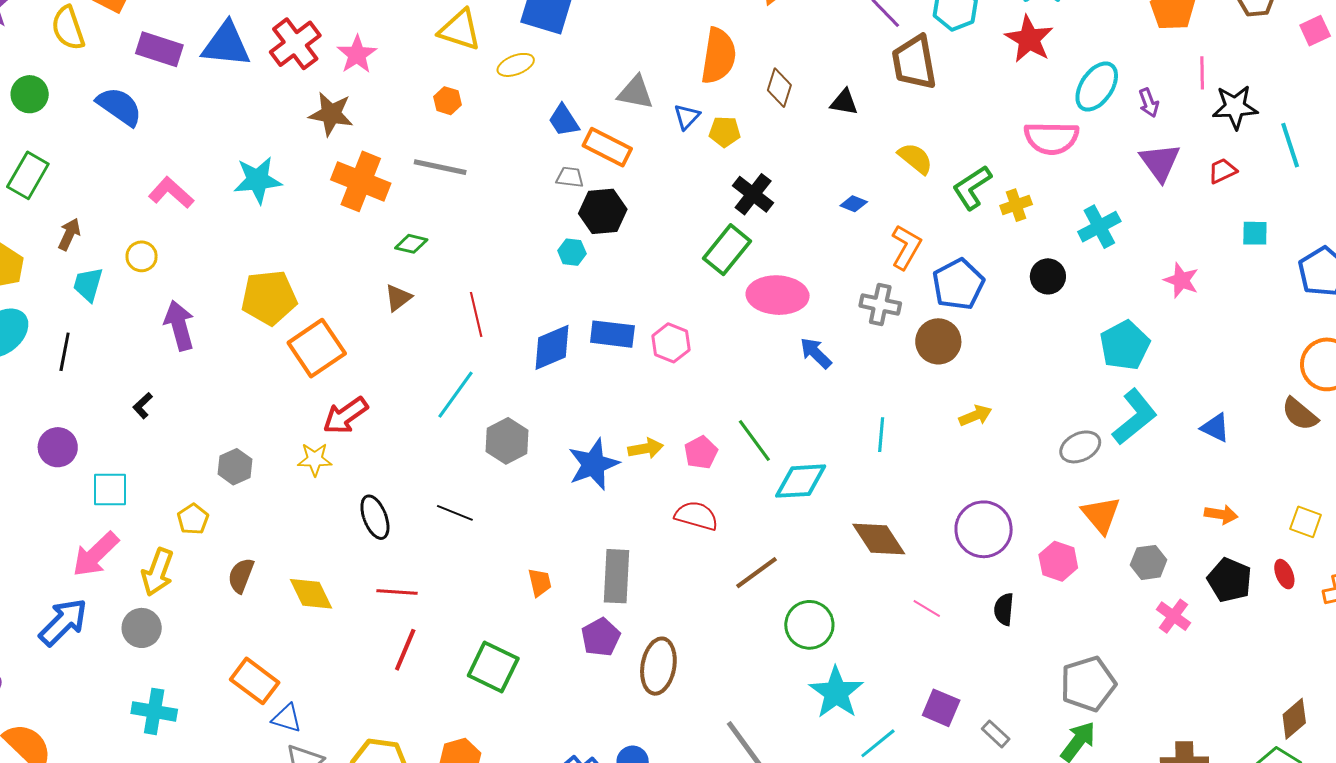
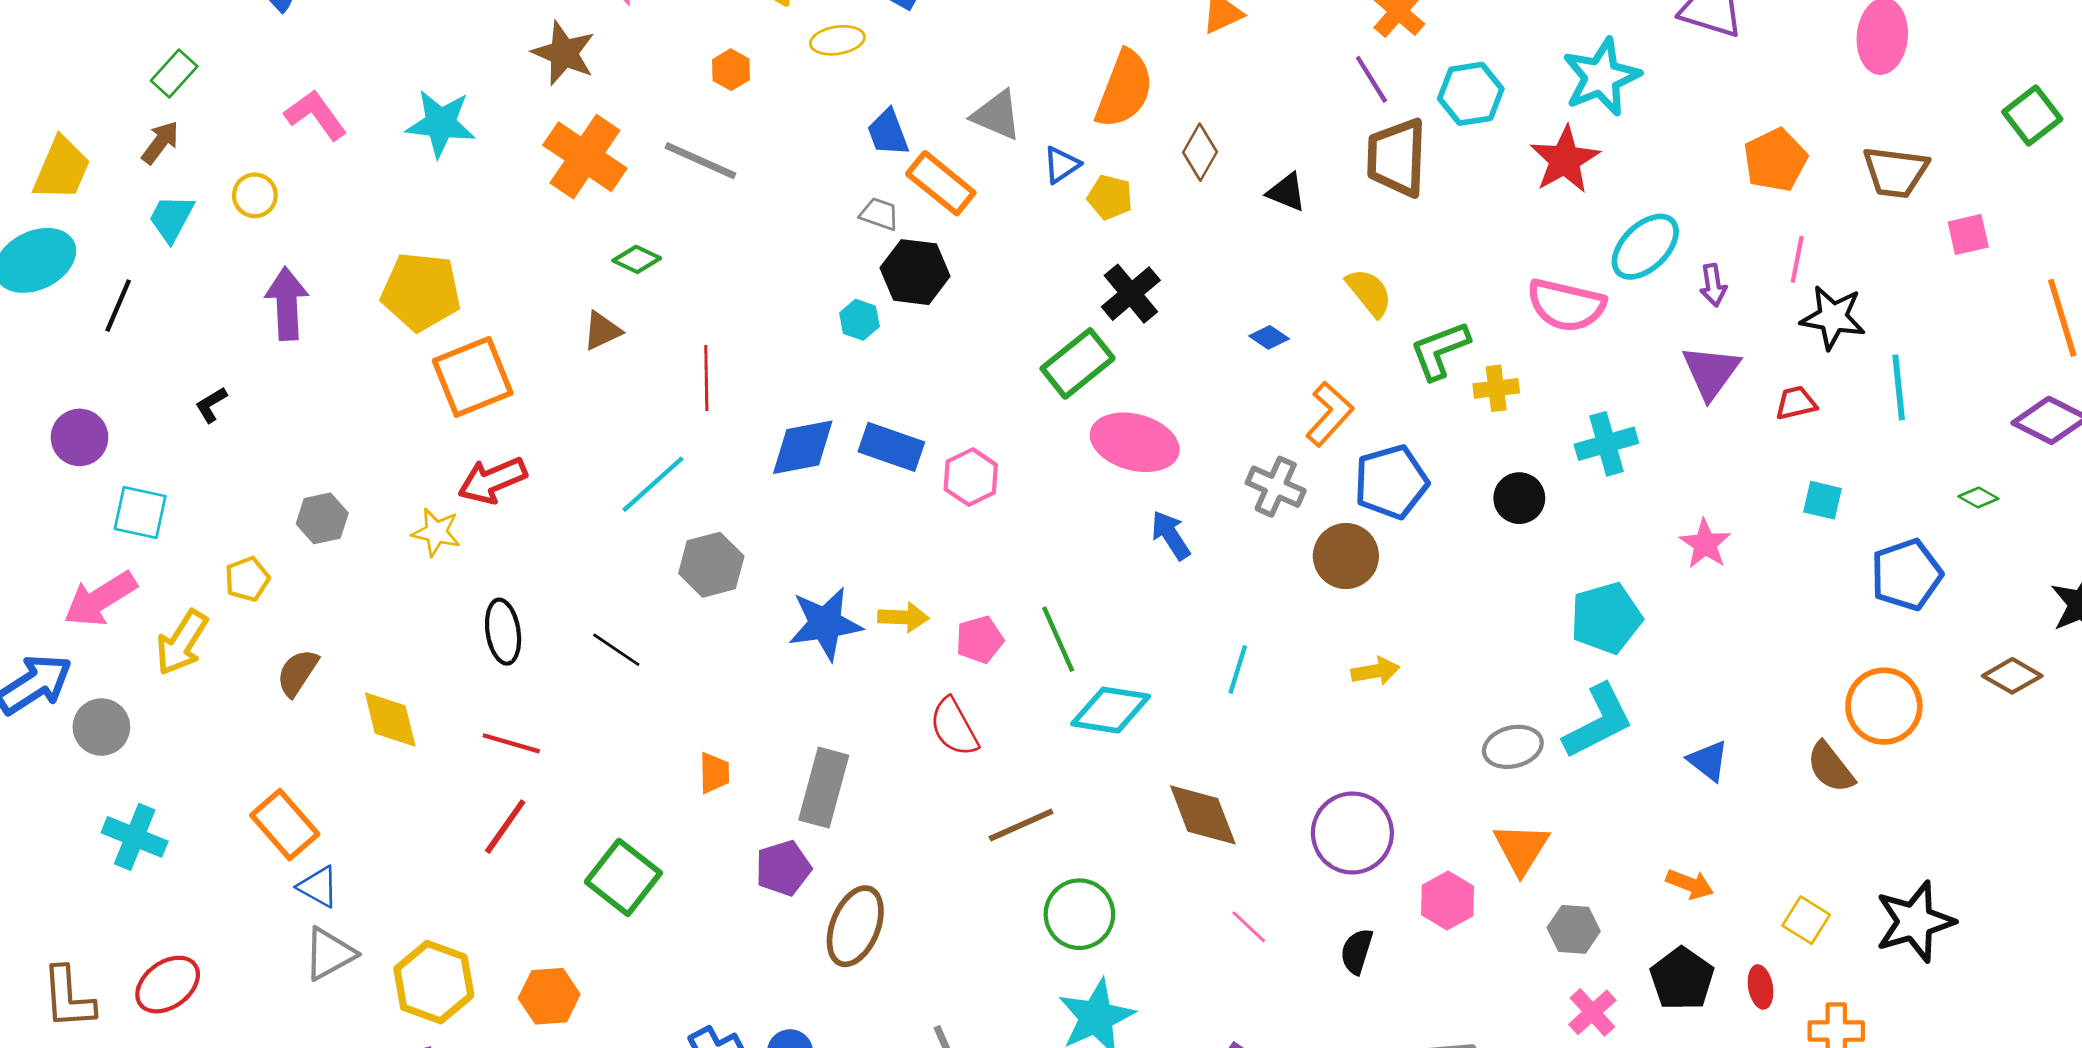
green rectangle: (28, 175) -> (174, 73), moved, size x0.7
red semicircle: (696, 516) -> (954, 727), turned -147
gray circle: (142, 628) -> (101, 727), moved

